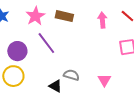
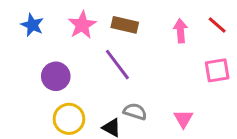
purple line: (46, 43) -> (117, 65), moved
yellow circle: (13, 76) -> (69, 119), moved

